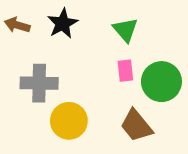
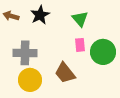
yellow circle: (69, 121) -> (30, 80), moved
brown trapezoid: (136, 126) -> (65, 73), moved

